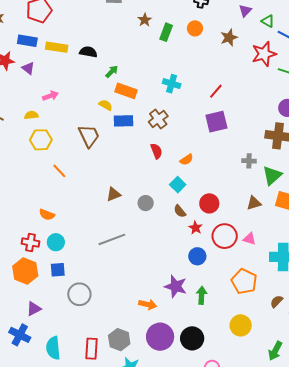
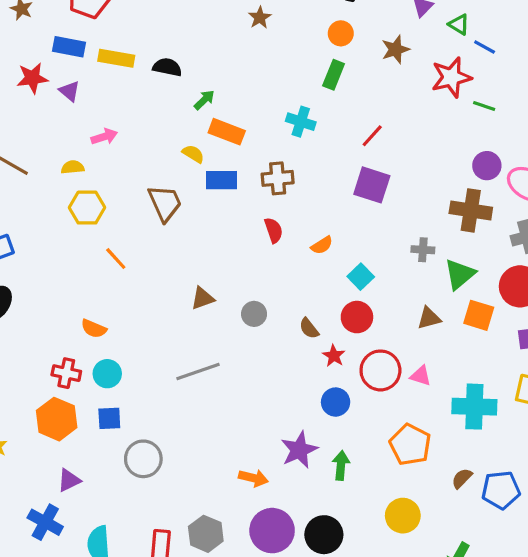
green rectangle: (166, 32) -> (334, 75), moved
brown cross: (158, 119) -> (278, 178), turned 30
purple square: (216, 122) -> (372, 185), turned 30
cyan square: (178, 185) -> (361, 277), moved
purple star: (176, 286) -> (299, 450), turned 30

